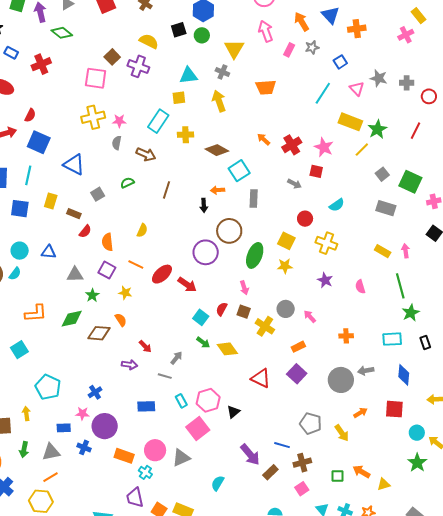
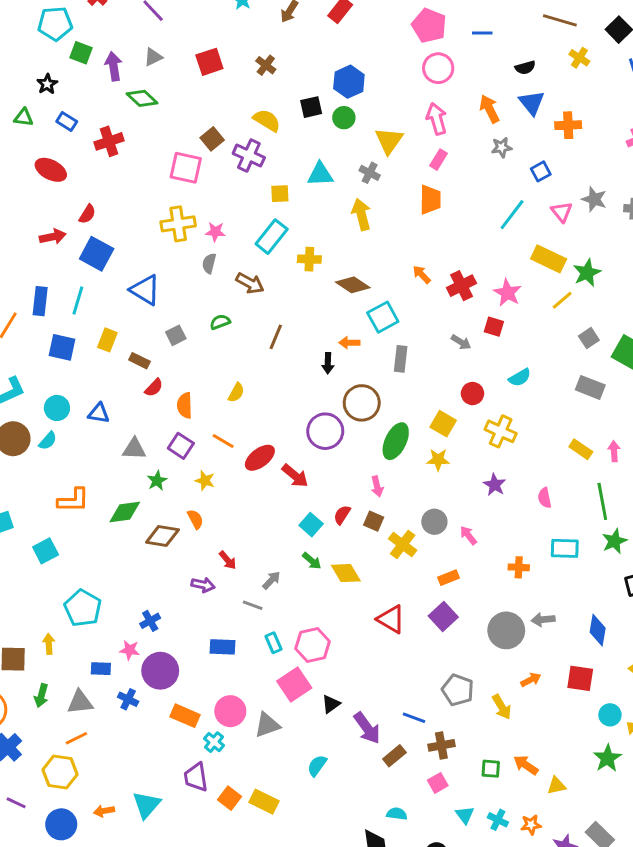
pink rectangle: (289, 50) -> (439, 160), moved
orange trapezoid: (266, 87) -> (430, 200), turned -90
yellow square: (179, 98) -> (280, 194), moved
cyan rectangle: (392, 339) -> (565, 548), moved
black triangle: (233, 412) -> (331, 704), moved

